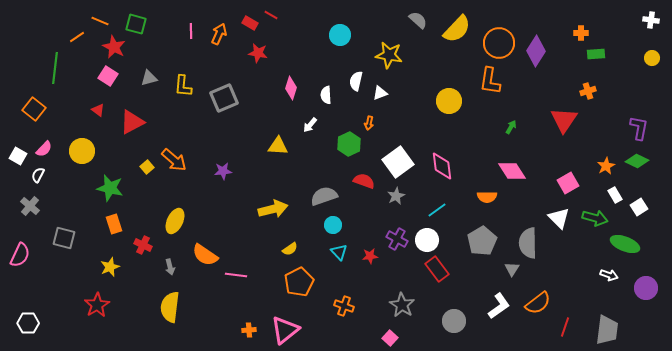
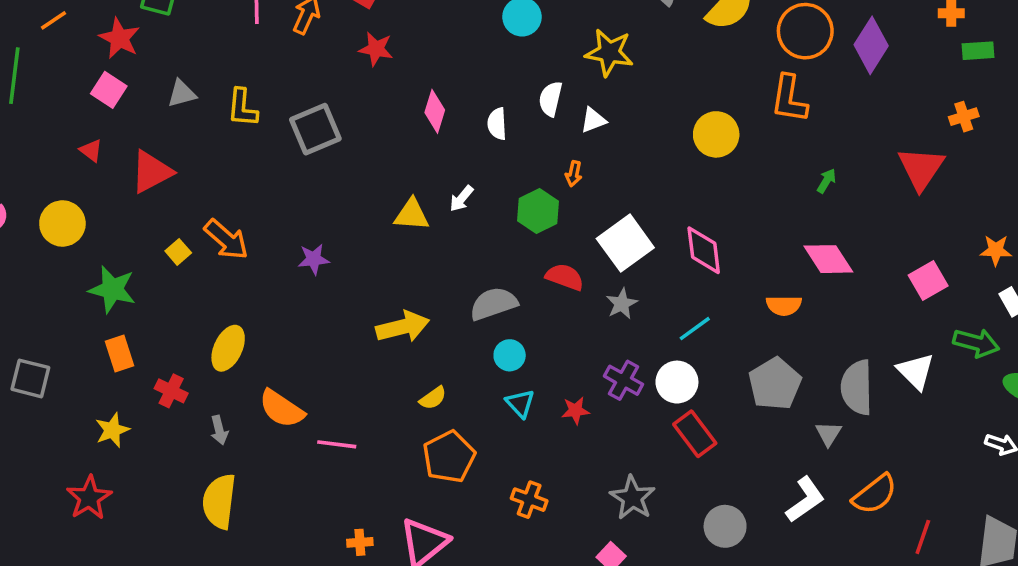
white arrow: (310, 125) -> (461, 199), moved
orange star: (606, 166) -> (996, 250), turned 30
white triangle: (559, 218) -> (916, 371), moved

